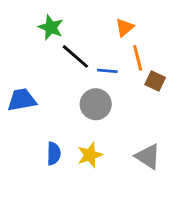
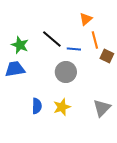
green star: (51, 27) -> (20, 45), moved
gray triangle: (148, 156) -> (102, 108), turned 42

